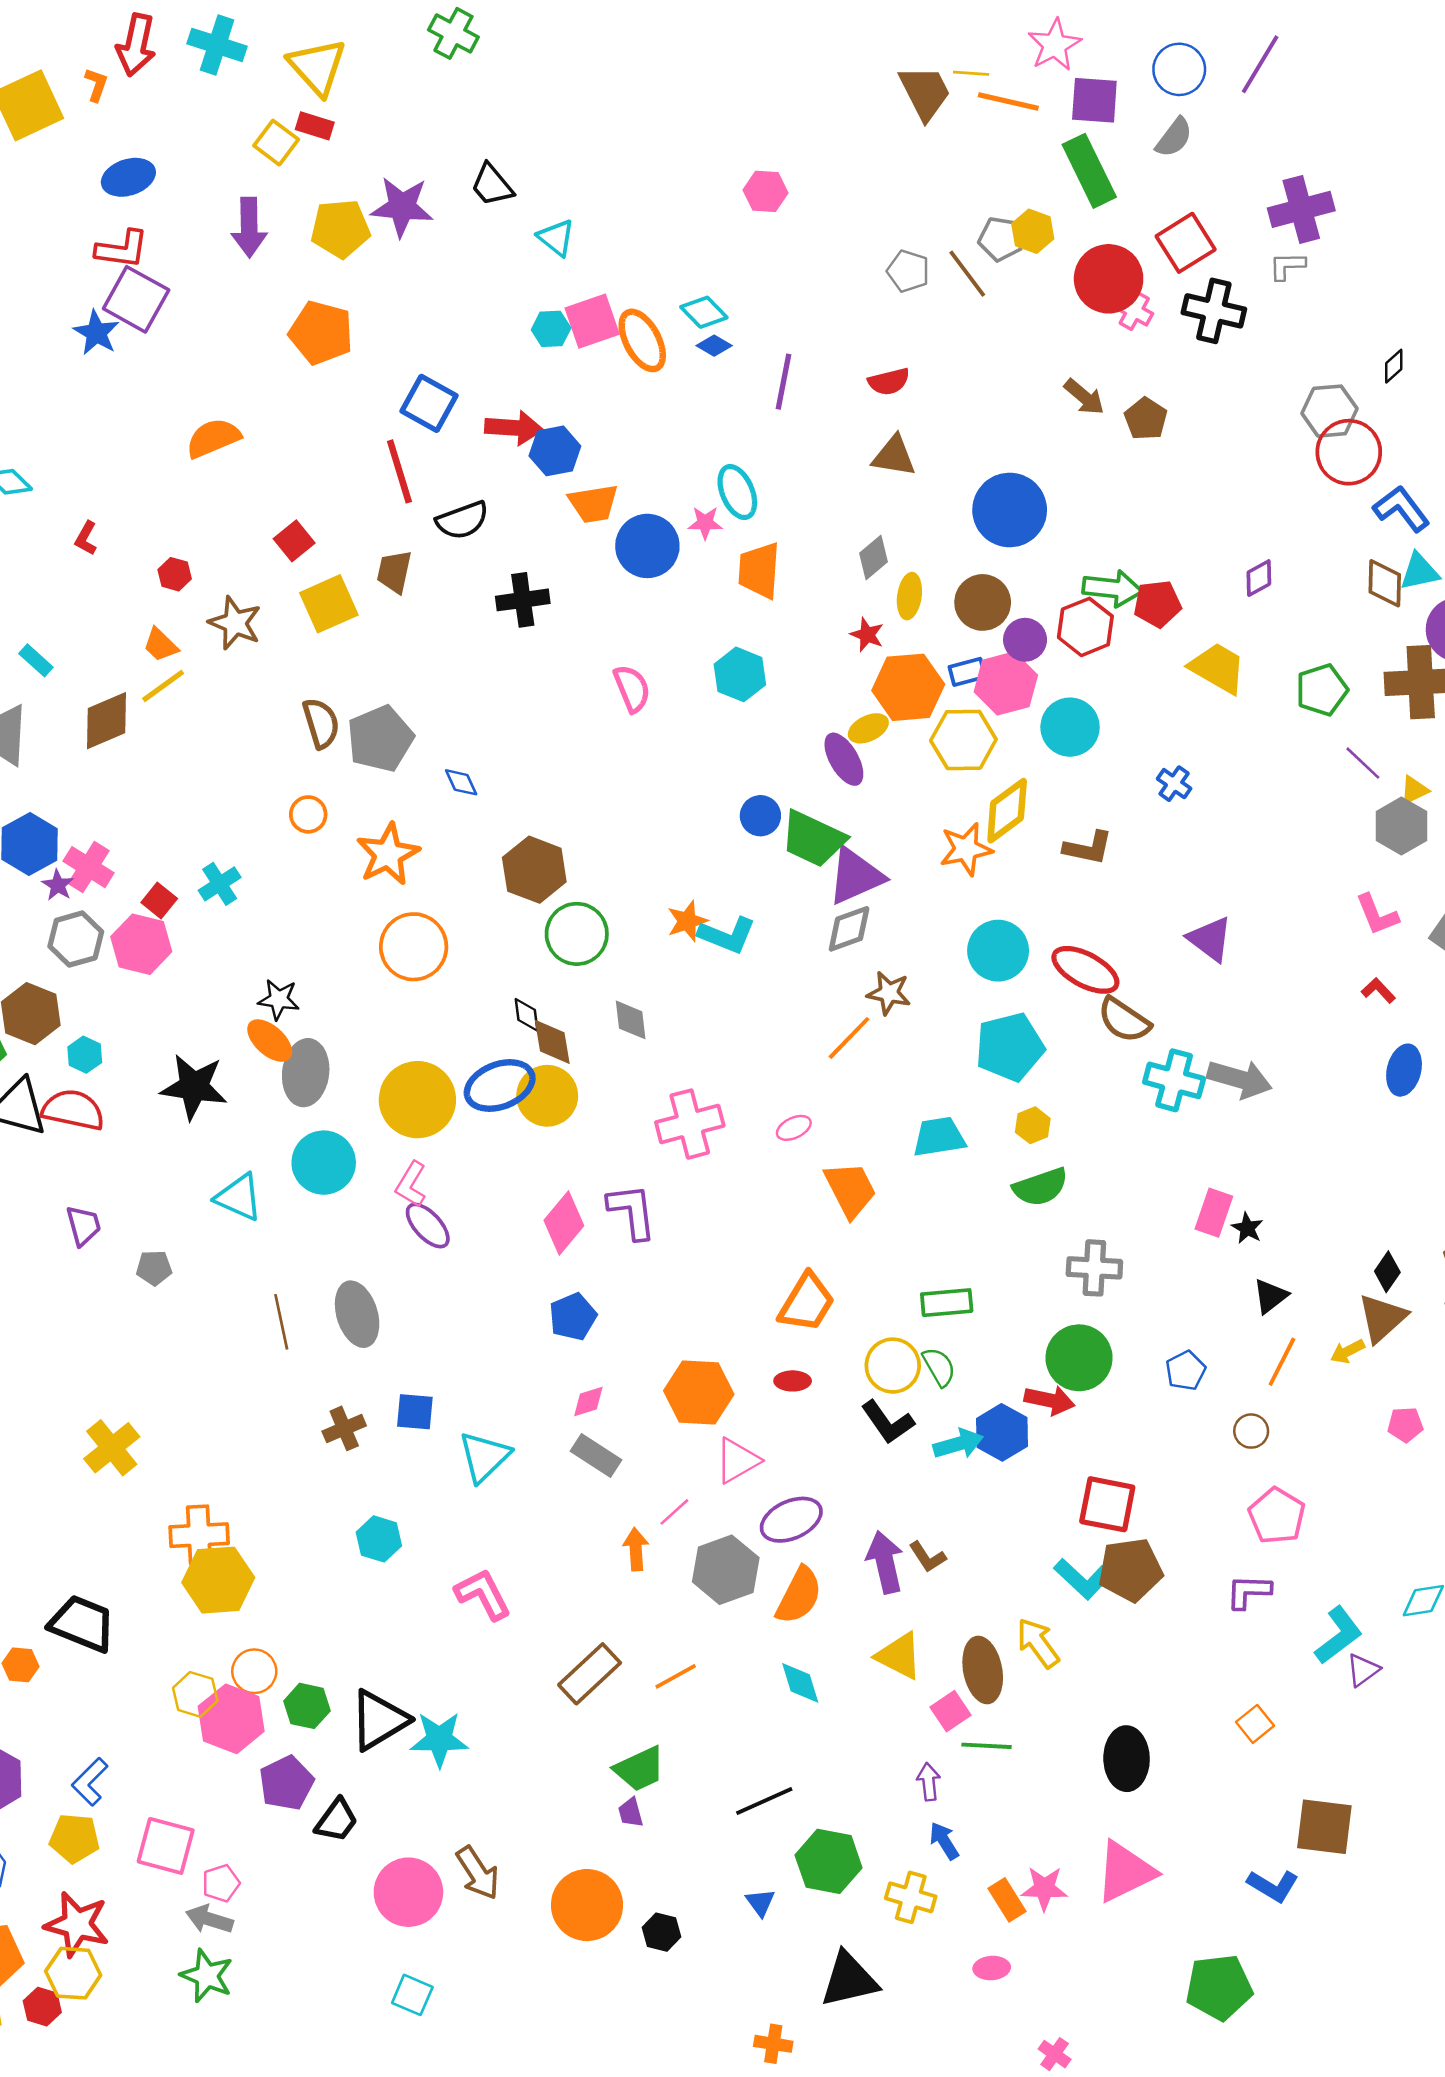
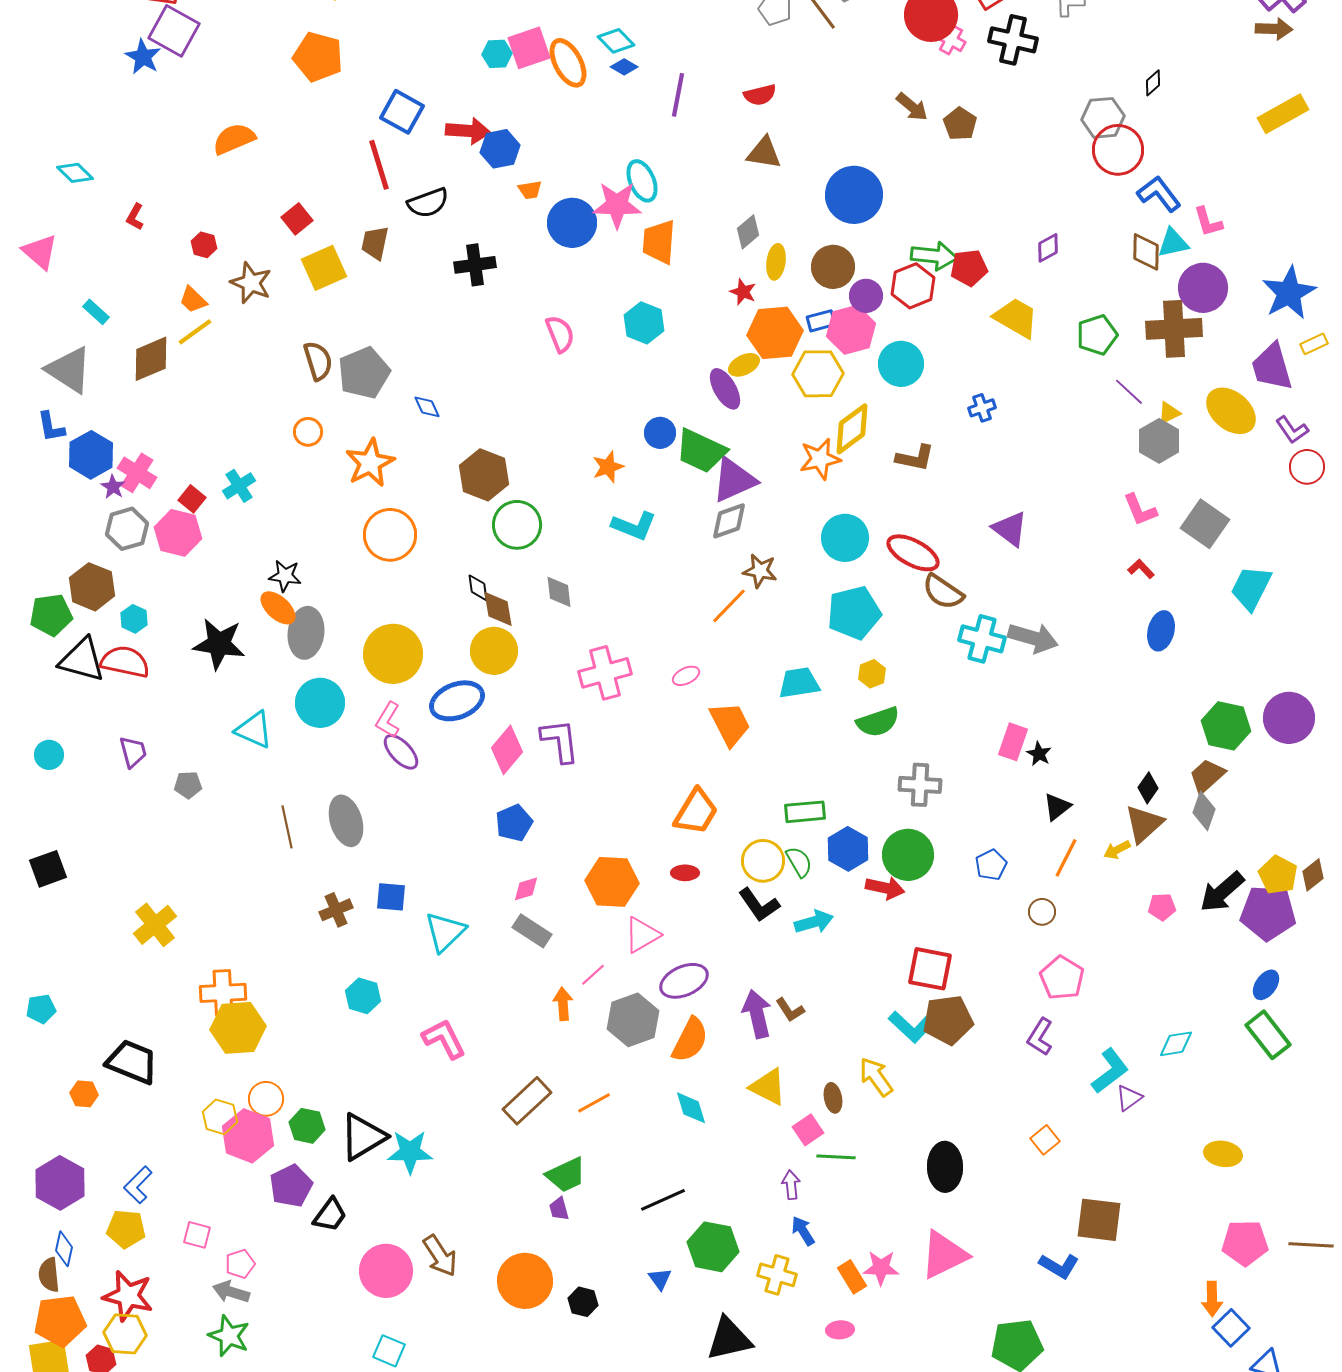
orange trapezoid: (593, 504) -> (530, 190), size x0.6
pink star: (705, 523) -> (617, 205), size x1.8
blue cross: (1174, 784) -> (982, 408), turned 36
orange star: (687, 921) -> (608, 467), moved
blue ellipse: (500, 1085) -> (457, 701), moved
blue hexagon: (1002, 1432) -> (848, 849), moved
purple L-shape: (1249, 1592) -> (1040, 1037), turned -60
brown ellipse: (983, 1670) -> (833, 1098), size x0.6
pink square: (166, 1846) -> (197, 1235), size x0.6

